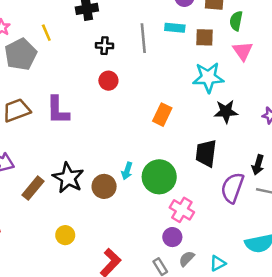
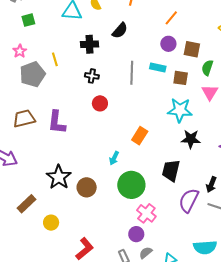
black cross: (104, 46) -> (92, 76), moved
cyan arrow: (127, 171) -> (114, 158), moved
brown rectangle: (33, 188) -> (27, 204), moved

